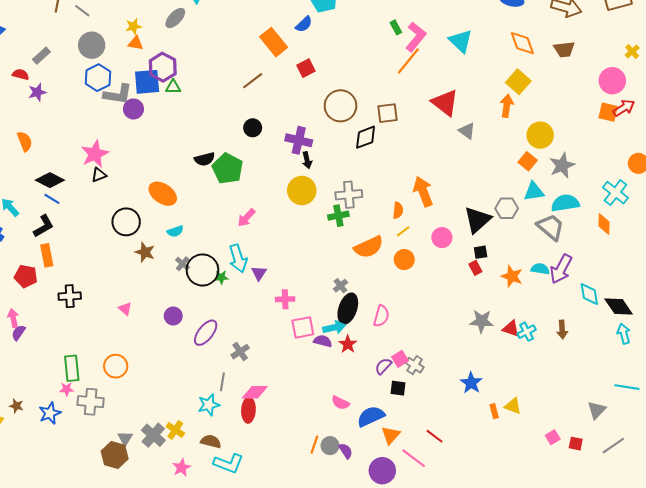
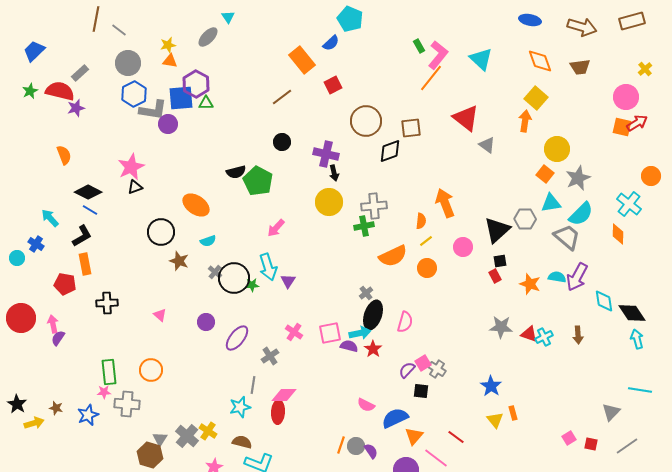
red semicircle: (21, 74) -> (60, 91), size x1.8
cyan semicircle: (565, 203) -> (581, 214), turned 144
pink cross: (285, 299) -> (294, 332), moved, turned 36
yellow triangle: (513, 406) -> (495, 420), moved, turned 30

